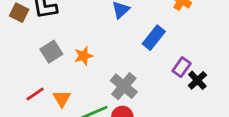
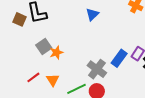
blue rectangle: (154, 38) -> (119, 58), moved
orange star: (84, 56) -> (56, 52), moved

